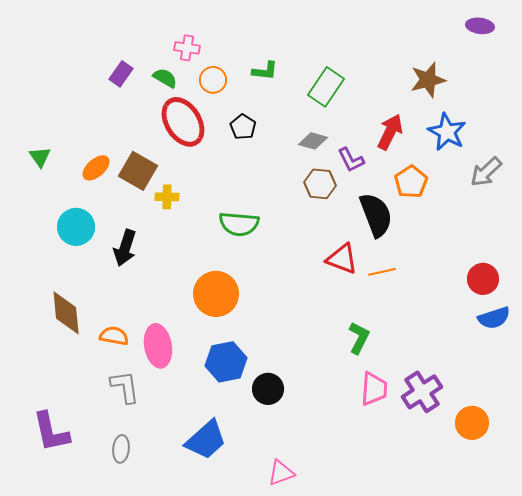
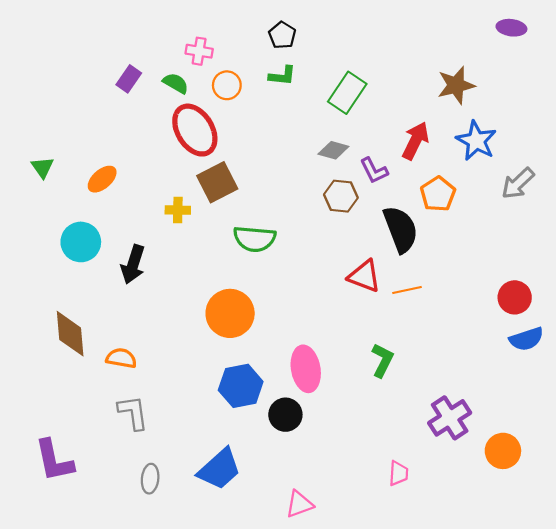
black pentagon: (243, 127) -> (282, 35), moved
brown square: (138, 171) -> (217, 182), moved, turned 33
pink ellipse: (158, 346) -> (306, 369), moved
pink trapezoid: (374, 389) -> (398, 473), moved, size x0.7
gray ellipse: (121, 449) -> (150, 479), moved

